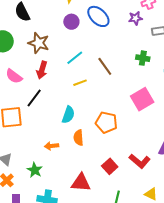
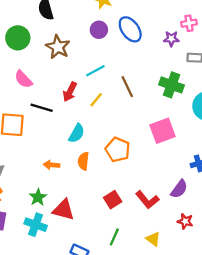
green cross: (143, 58) -> (172, 85), size x1.5
red arrow: (42, 70) -> (70, 92), moved
yellow line: (80, 83) -> (96, 100), turned -40
black line: (34, 98) -> (42, 108), turned 60
green star: (35, 170) -> (38, 197), moved
red triangle: (81, 183) -> (64, 210), moved

